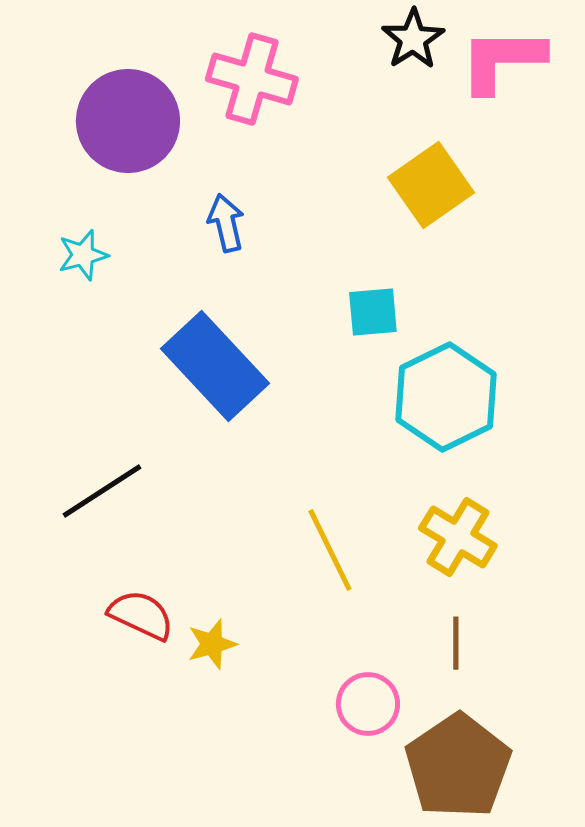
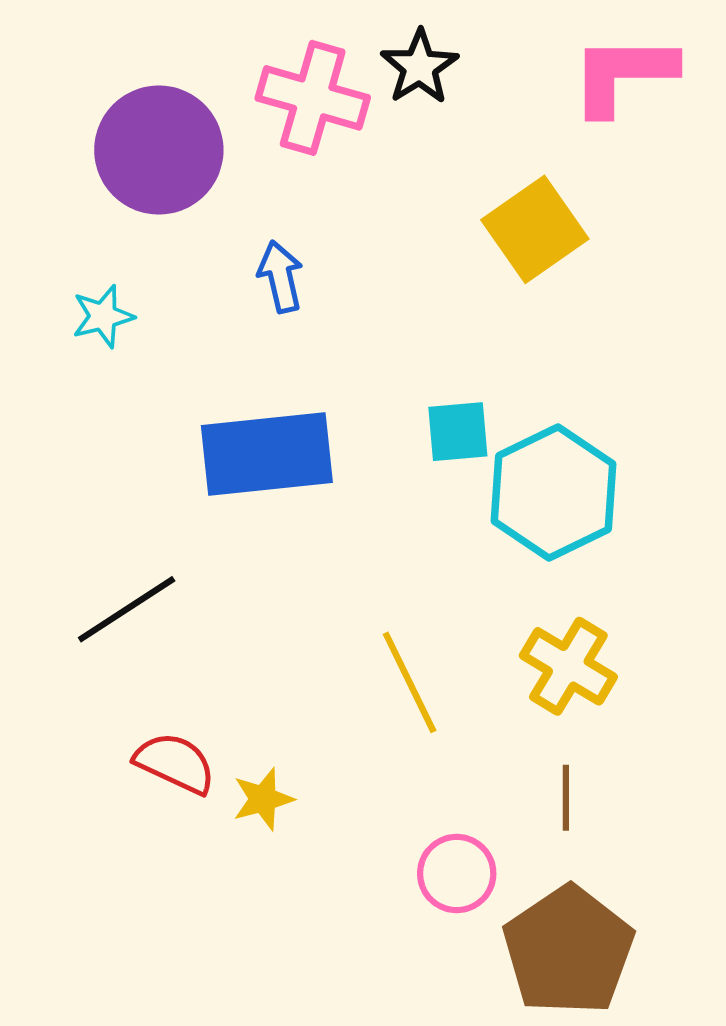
black star: (413, 39) -> (419, 67), moved
cyan square: (373, 312) -> (458, 432), moved
blue rectangle: (215, 366) -> (267, 454), turned -53

